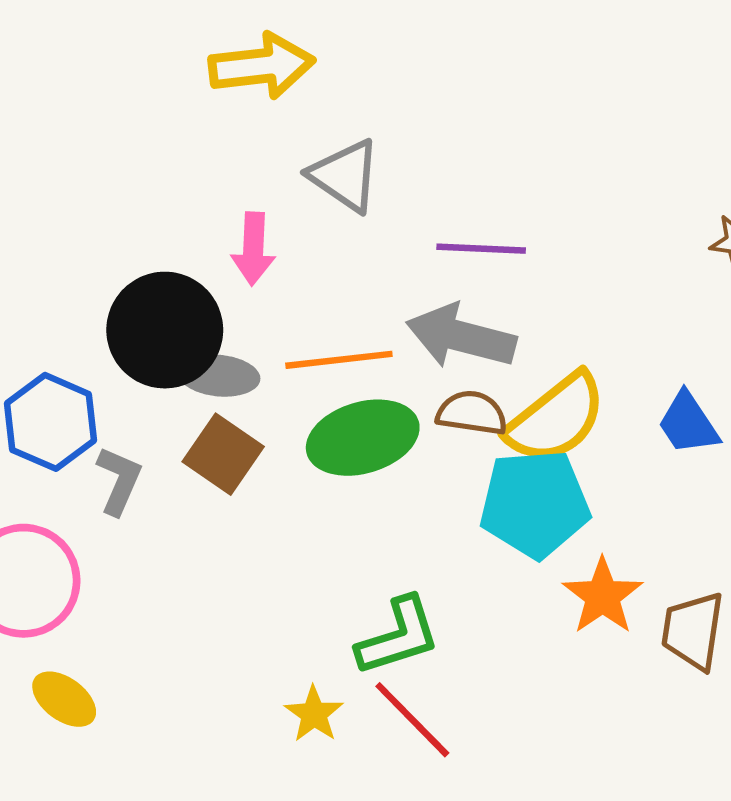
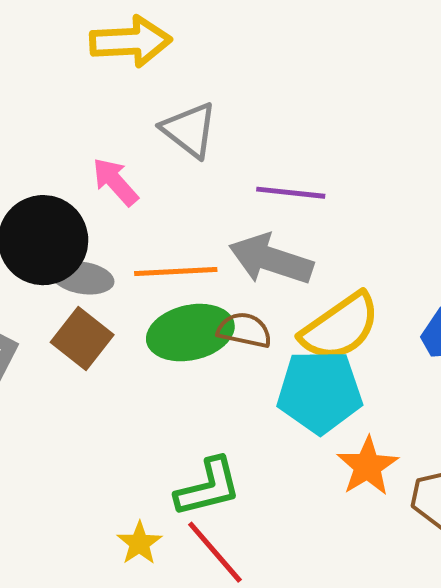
pink arrow: (253, 249) -> (115, 182), turned 132
brown semicircle: (472, 413) -> (244, 330), moved

